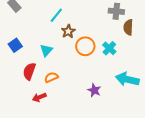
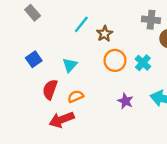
brown star: (68, 31) -> (105, 34), moved
purple star: (94, 90) -> (125, 101), moved
red arrow: (39, 97) -> (62, 120), size x1.5

